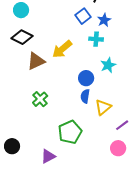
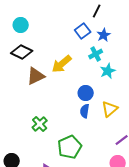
cyan cross: (96, 39) -> (96, 54), turned -32
cyan star: (108, 65) -> (108, 71), moved
green cross: (40, 99) -> (40, 124), moved
yellow triangle: (103, 107) -> (110, 109), moved

